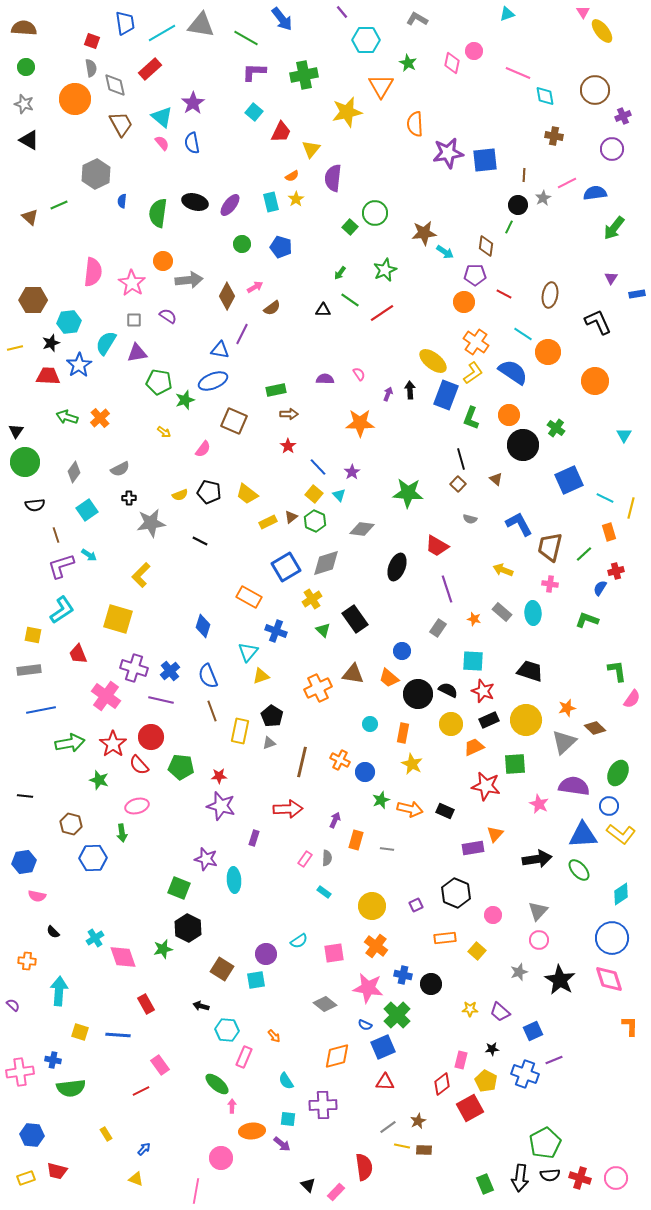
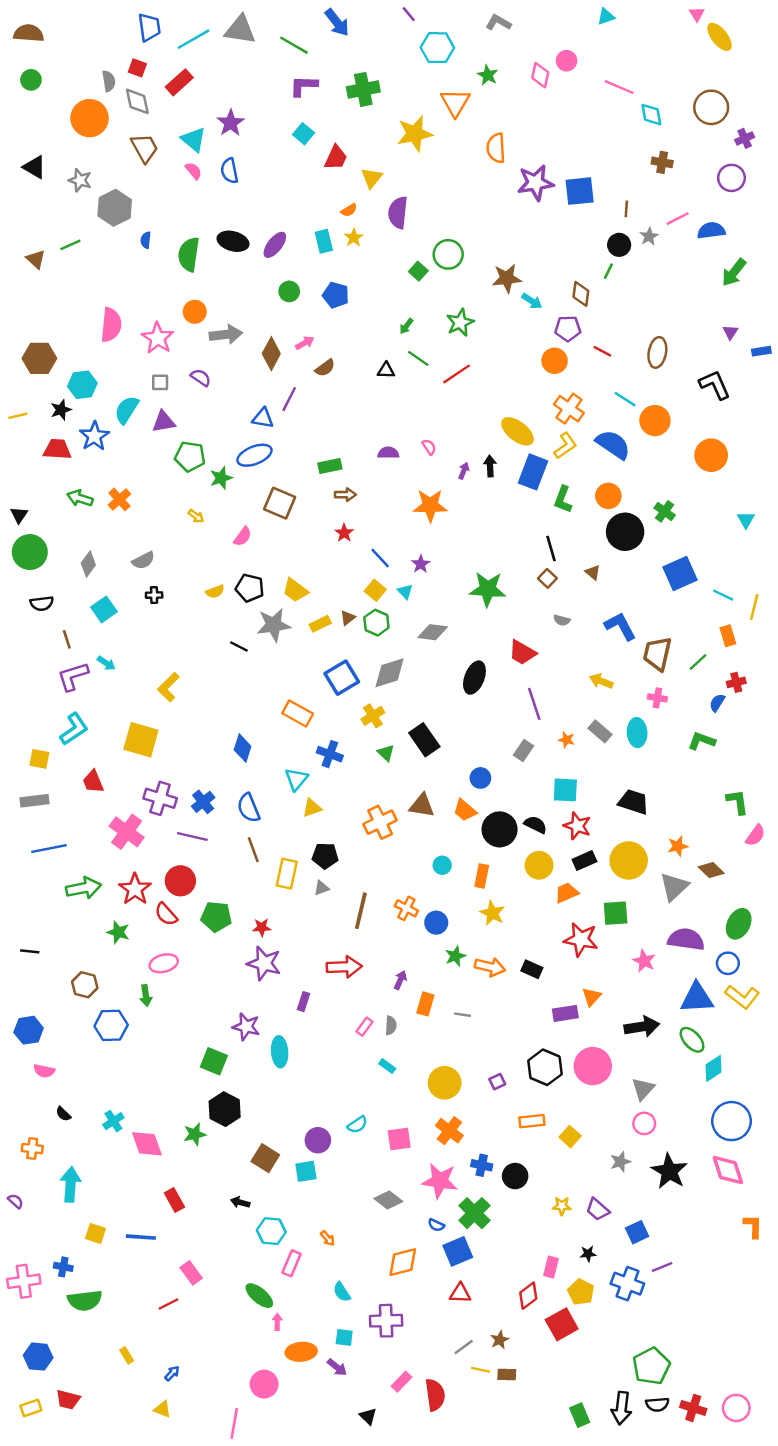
red square: (92, 41) -> (137, 68), moved
gray star: (24, 104) -> (80, 180), moved
gray star: (151, 523) -> (274, 625), moved
black pentagon: (272, 716) -> (325, 856), turned -30
cyan diamond: (621, 894) -> (714, 1068), moved
pink circle: (493, 915) -> (593, 1066), moved, size x1.8
pink rectangle: (336, 1192) -> (402, 1382), moved

